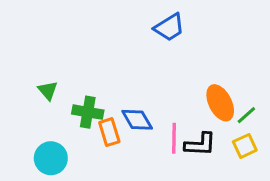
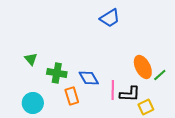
orange rectangle: (109, 132) -> (72, 96), moved
yellow square: (245, 146) -> (146, 107), moved

